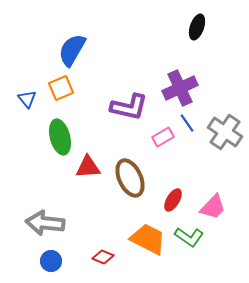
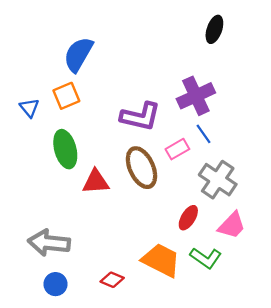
gray cross: (225, 132) -> (218, 180), moved
brown ellipse: (130, 178) -> (141, 168), moved

